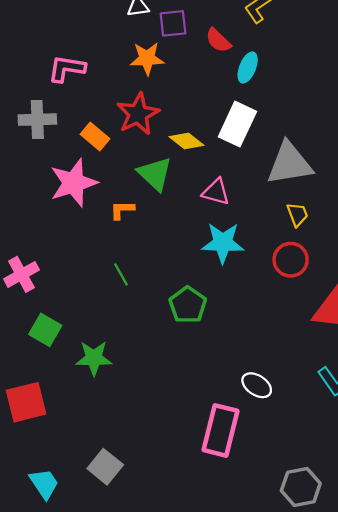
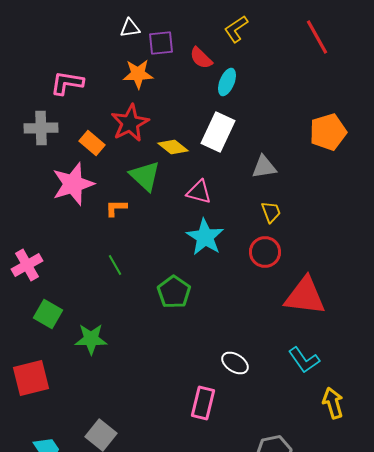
gray triangle: (289, 164) -> (264, 167), size x0.6
cyan star: (223, 243) -> (205, 237), turned 30
pink rectangle: (221, 430) -> (203, 403), size x0.7

